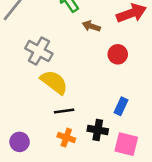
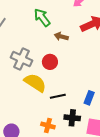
red circle: (118, 54) -> (50, 62), moved
black line: (64, 111) -> (58, 96), moved

